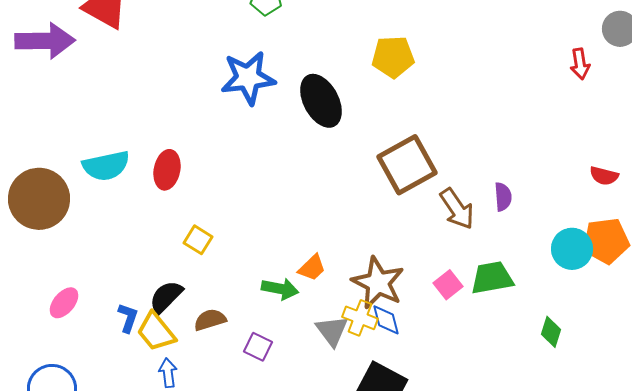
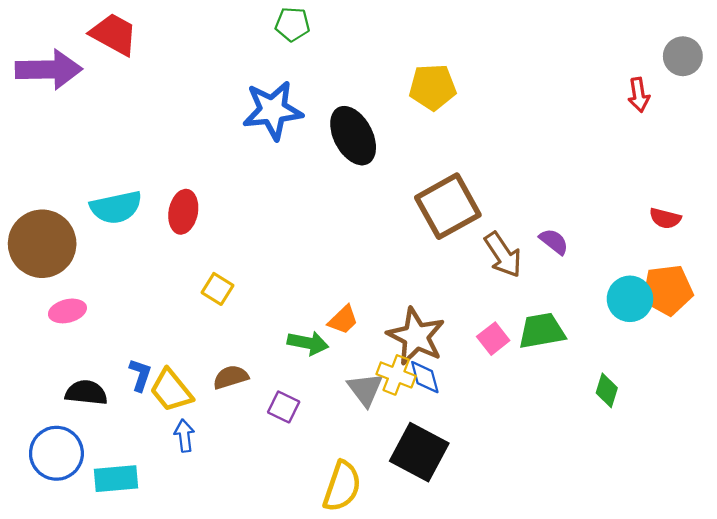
purple semicircle: (503, 197) -> (554, 242), turned -48
black semicircle: (166, 297) -> (86, 393), moved, turned 51
pink ellipse: (64, 303) -> (67, 311), moved, turned 36

